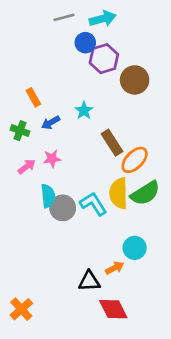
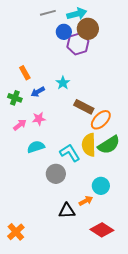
brown circle: (135, 80) -> (88, 29), moved
brown rectangle: (112, 143) -> (84, 107), turned -30
cyan semicircle: (48, 196) -> (36, 147), turned -102
gray circle: (63, 208) -> (56, 174), moved
red diamond: (113, 309) -> (102, 230), moved, turned -30

